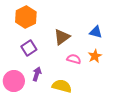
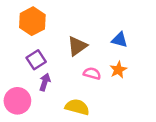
purple arrow: (37, 74) -> (45, 82), moved

